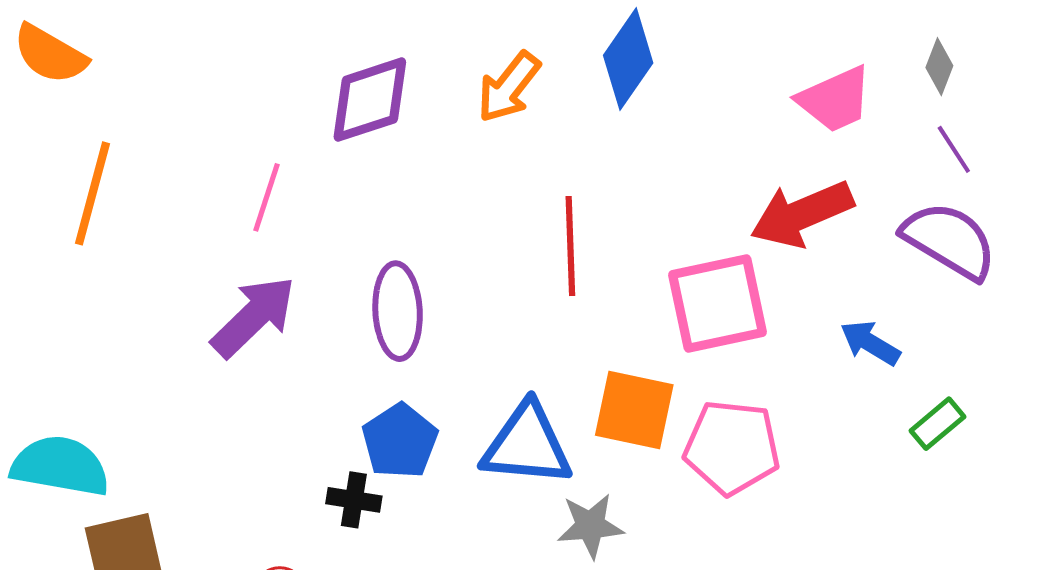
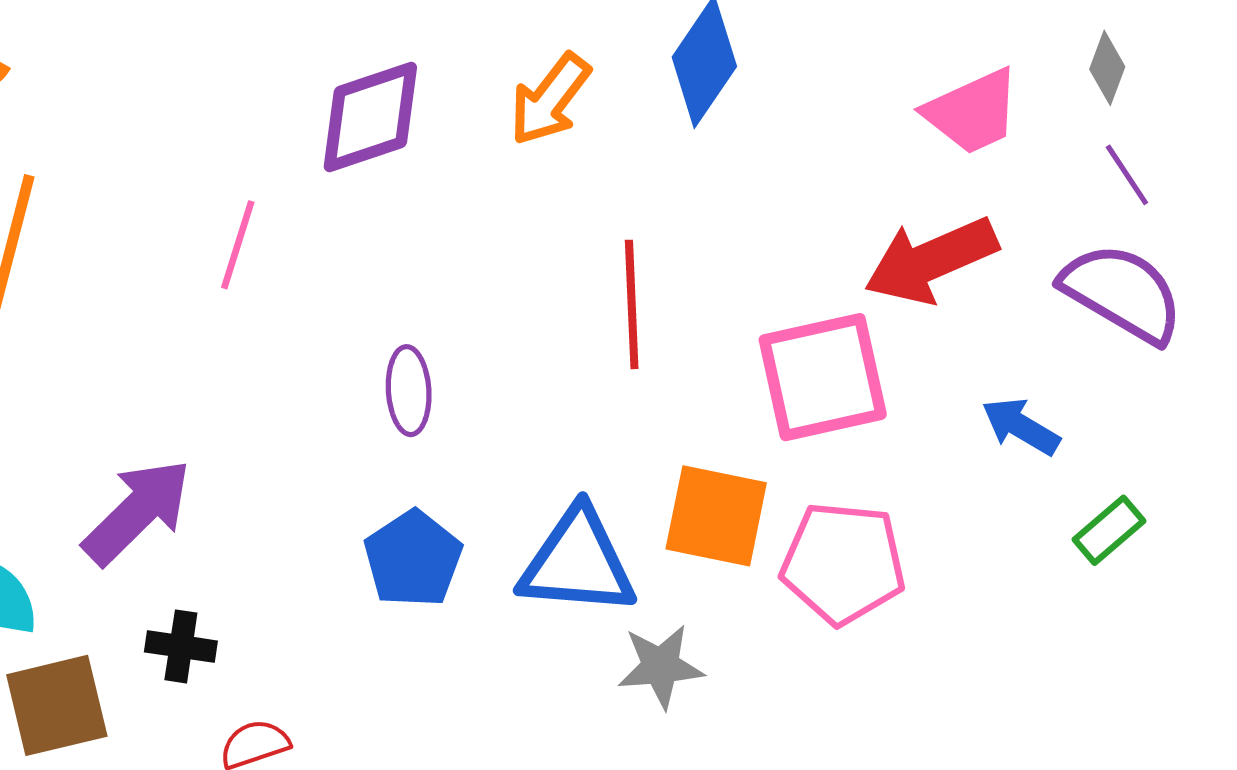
purple ellipse: (398, 311) -> (409, 391), size x0.7
purple arrow: (254, 317) -> (137, 512), moved
black cross: (354, 500) -> (181, 646), moved

